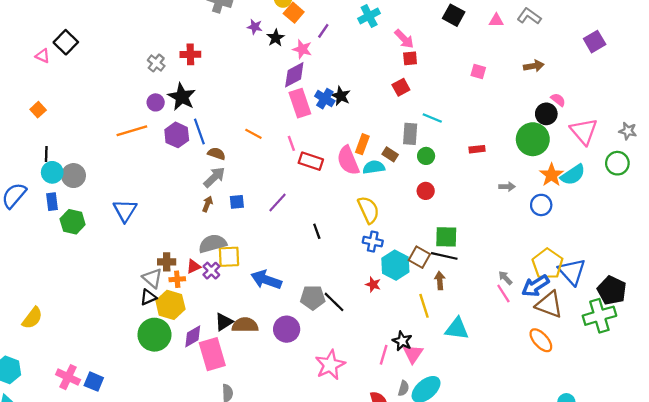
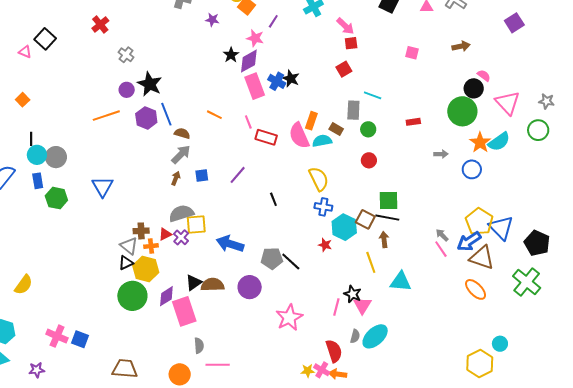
black star: (276, 38) -> (231, 55), moved
red cross: (190, 54) -> (100, 25), moved, turned -36
green cross: (599, 316) -> (527, 282), moved, turned -32

